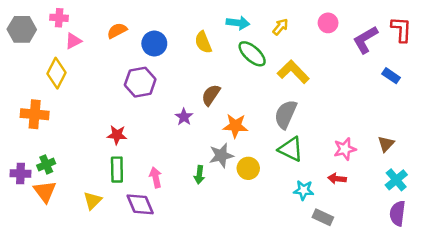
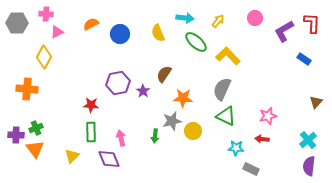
purple hexagon: (140, 82) -> (118, 83), moved
brown triangle: (386, 144) -> (316, 102), moved

